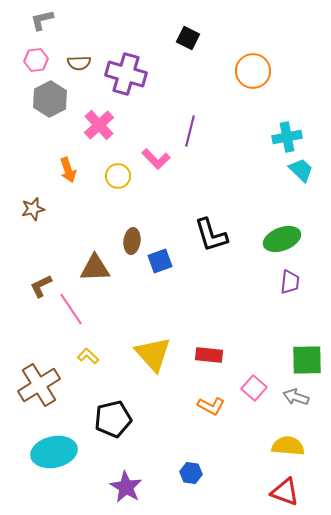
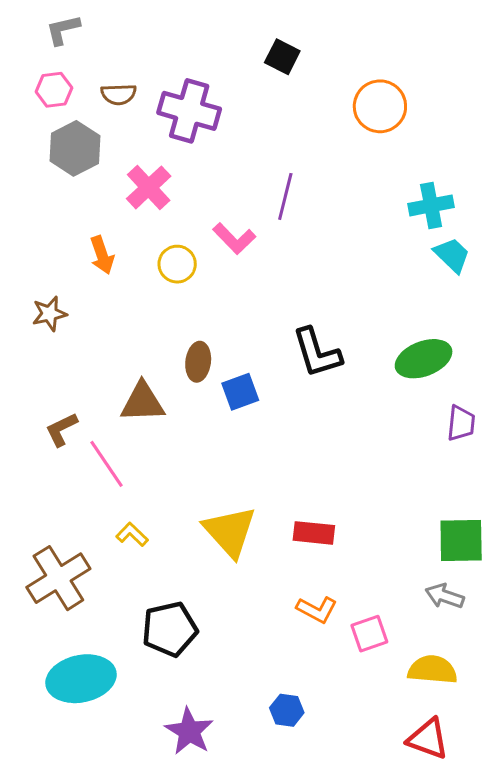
purple trapezoid: (290, 282) -> (461, 423), moved
pink square: (254, 388) -> (369, 634), moved, turned 30

